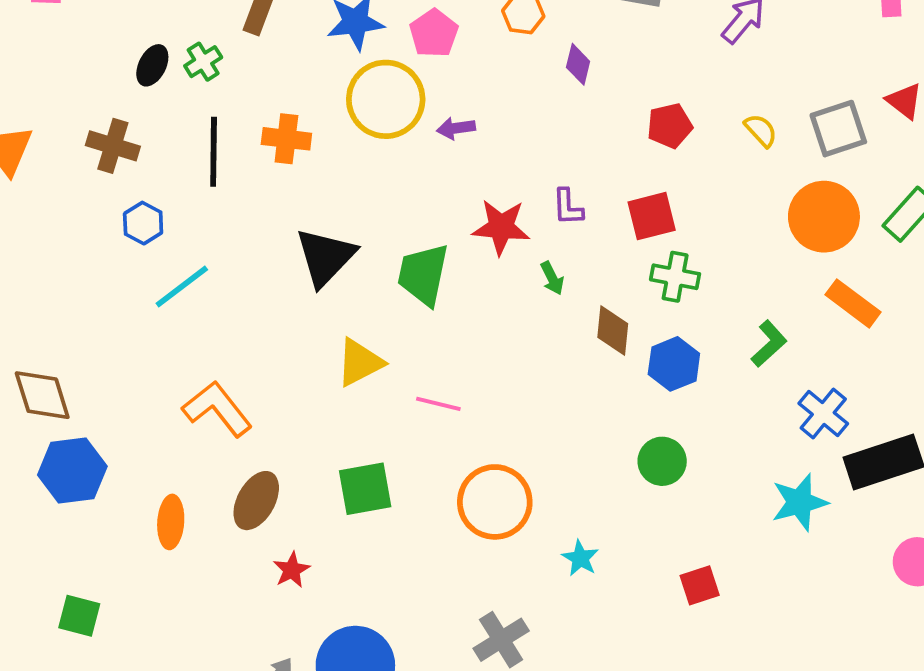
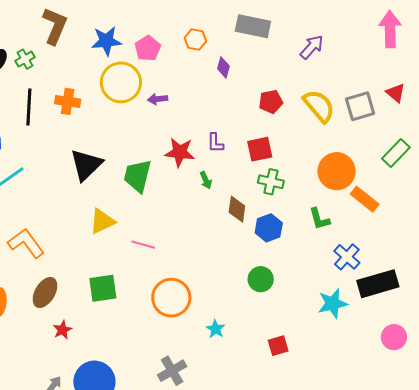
yellow semicircle: (761, 130) -> (319, 106), size x1.8
orange circle: (824, 217) -> (337, 171), moved
green L-shape: (769, 344) -> (319, 219), turned 115

